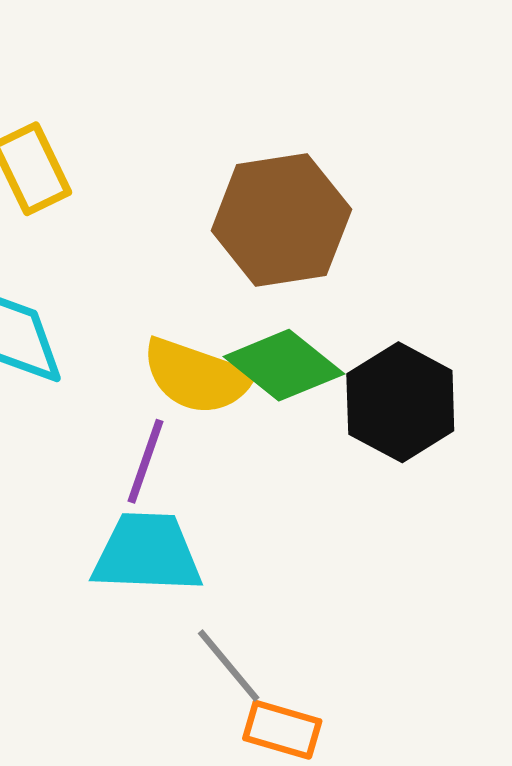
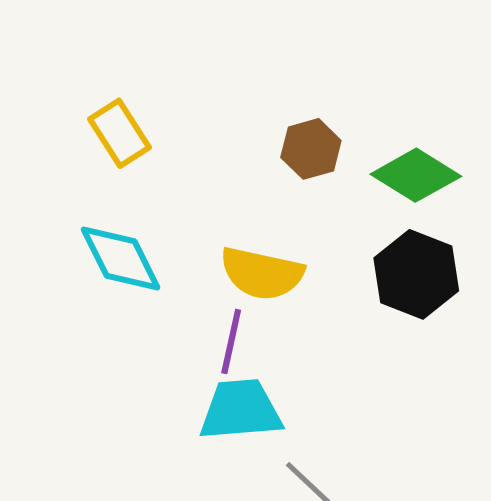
brown hexagon: (281, 220) -> (311, 149), size x0.6
green diamond: (284, 365) -> (416, 175), moved

